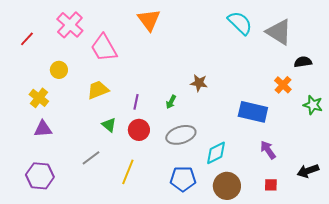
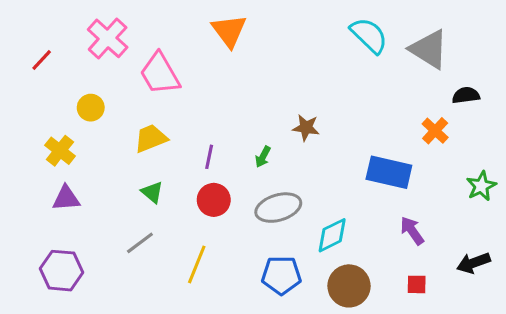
green star: (313, 105) -> (481, 186), moved, turned 30
green triangle: (109, 125) -> (152, 192), moved

